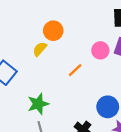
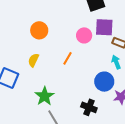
yellow semicircle: (40, 49) -> (33, 60), moved

